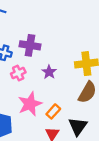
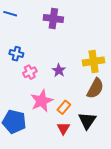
purple cross: (30, 45) -> (53, 19), moved

